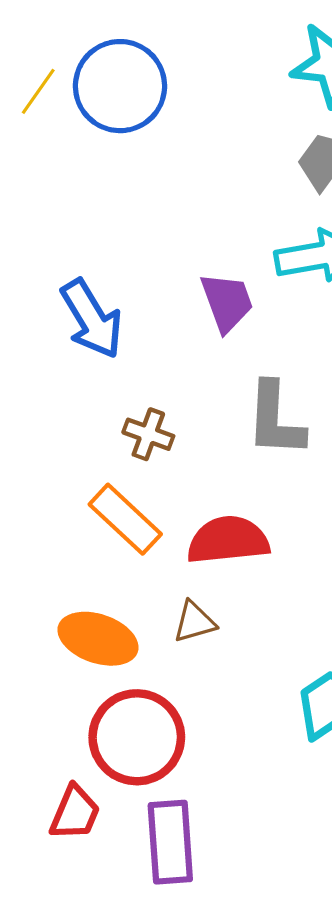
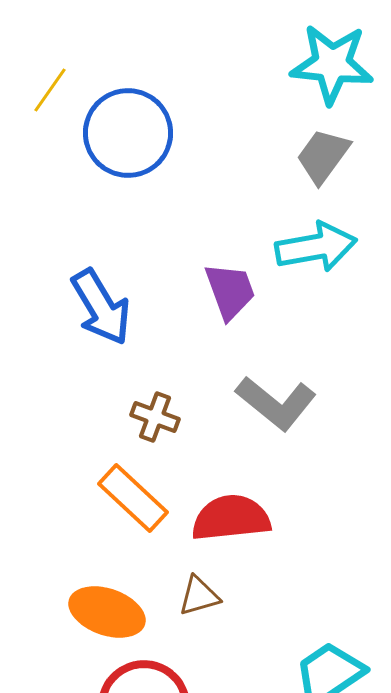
blue circle: (120, 86) -> (128, 133), moved
gray L-shape: (275, 420) -> (276, 403), turned -54

